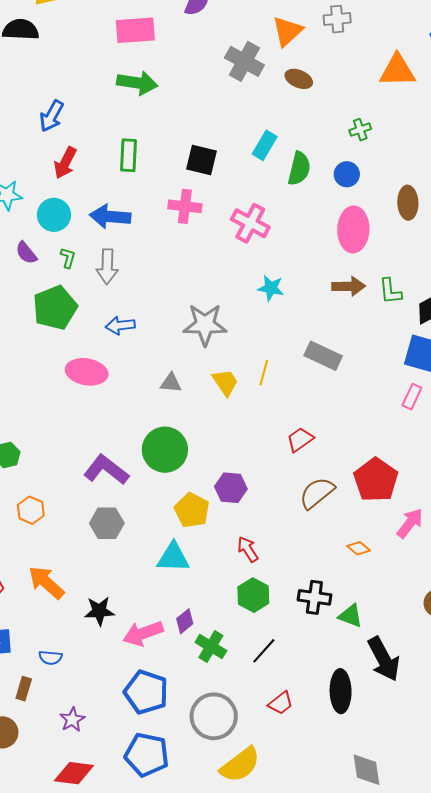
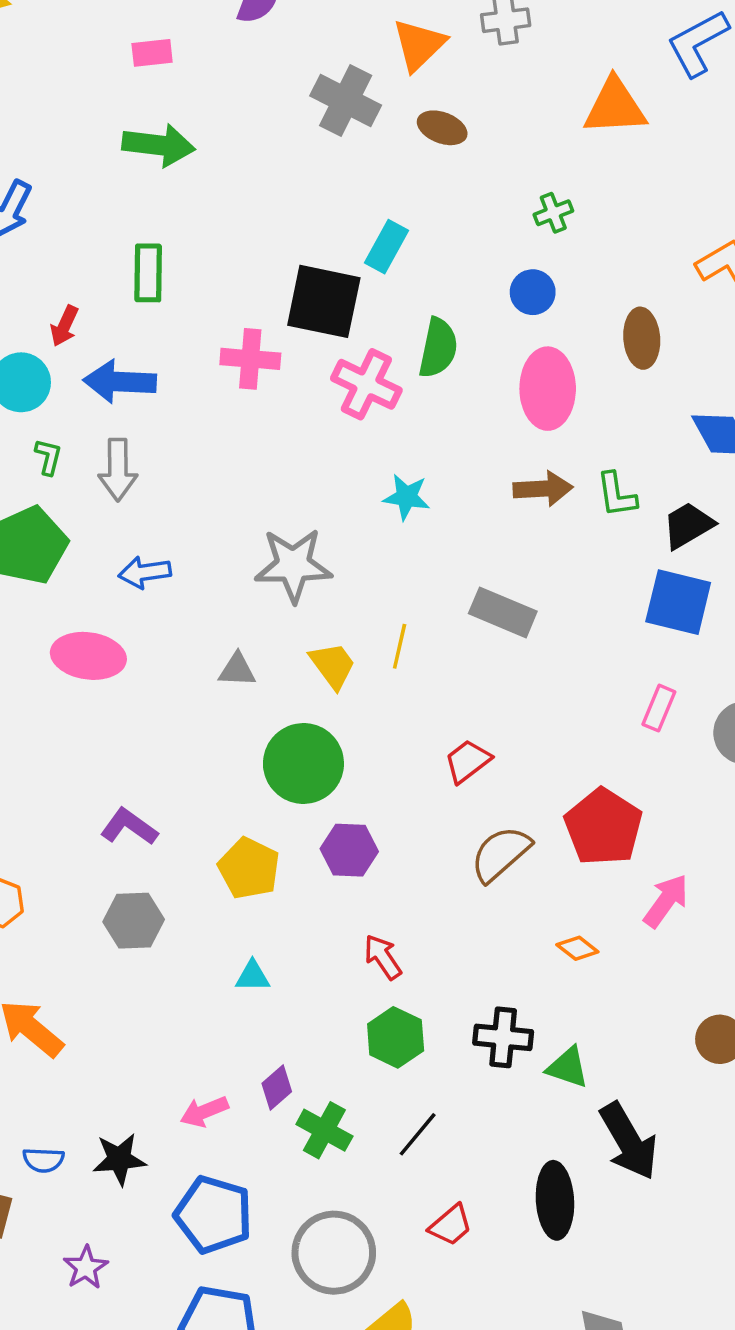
pink rectangle: (135, 30) -> (152, 53), size x0.6
black square: (201, 160) -> (324, 301), moved, size x1.4
red arrow: (65, 163) -> (64, 326), moved, size x0.7
green semicircle: (299, 169) -> (438, 348), moved
pink rectangle: (412, 397) -> (659, 708), moved
green circle: (165, 450) -> (303, 764), moved
purple L-shape: (106, 470) -> (129, 827), size x0.7
yellow pentagon: (192, 510) -> (249, 868), moved
cyan triangle: (173, 557) -> (252, 976), size x0.6
black star: (99, 611) -> (119, 1159), moved
pink arrow: (143, 633) -> (204, 1112), size x0.7

